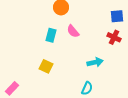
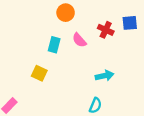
red cross: (114, 37) -> (106, 30), moved
yellow square: (46, 66) -> (39, 73), moved

